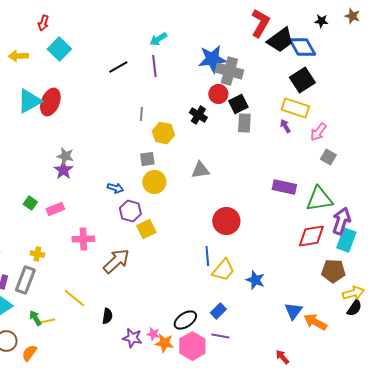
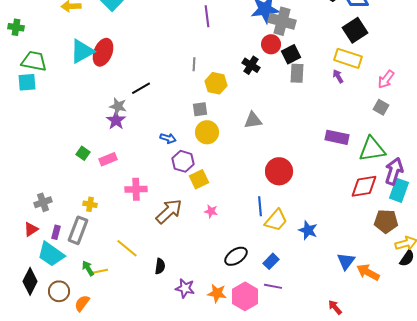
black line: (118, 67) -> (141, 88), moved
pink arrow: (318, 132) -> (386, 79), moved
black ellipse: (185, 320) -> (236, 256), moved
pink star: (153, 334) -> (211, 211), moved

